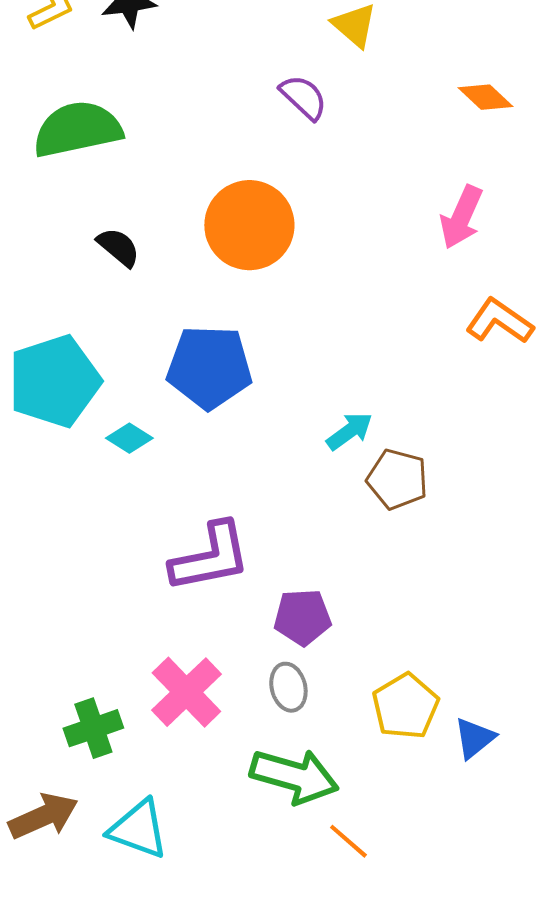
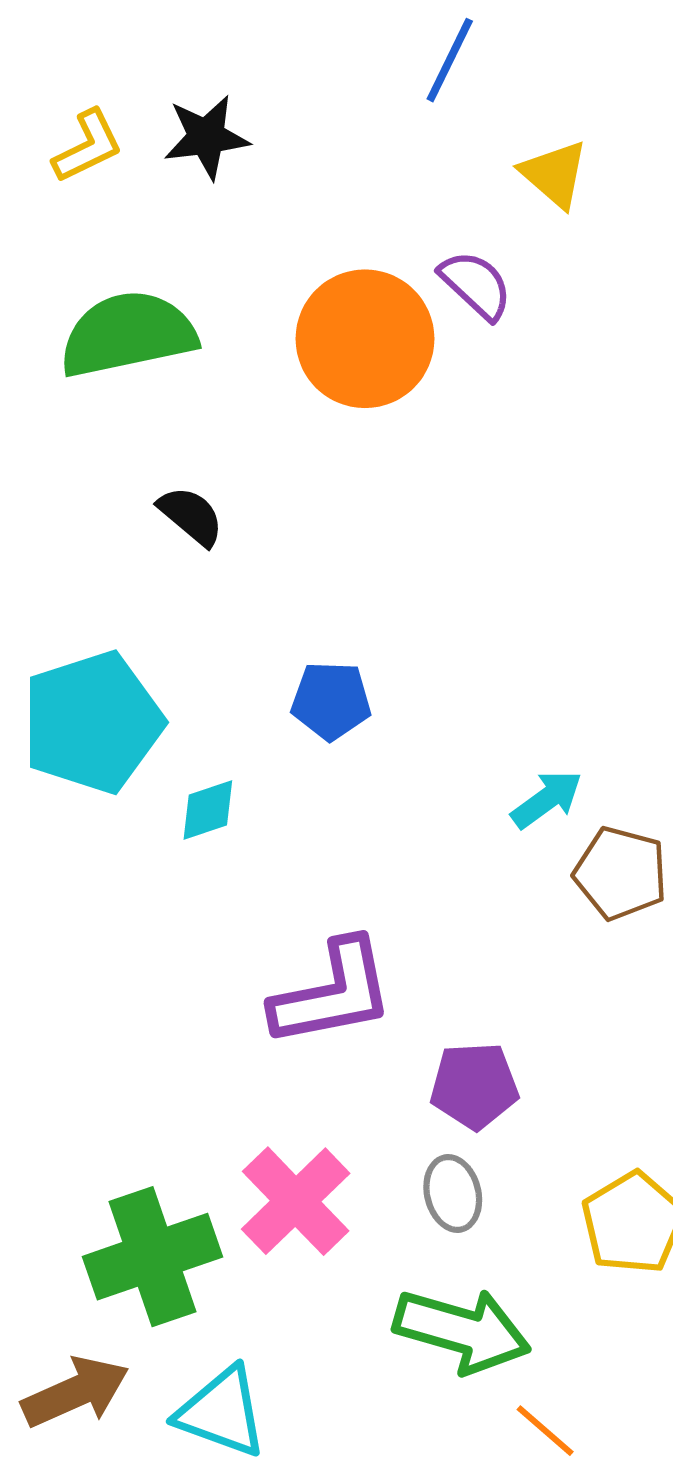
orange circle: (249, 225) -> (365, 339), moved
blue pentagon: (209, 367) -> (331, 701), size x0.6
cyan diamond: (129, 438) -> (208, 810), turned -51
green cross: (93, 728) -> (152, 1257), size x1.5

